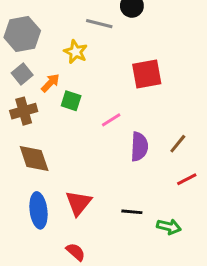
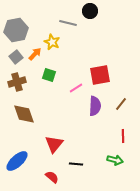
red square: (147, 74) -> (100, 75), moved
orange arrow: (50, 83) -> (35, 54), moved
red line: (187, 179) -> (123, 136), moved, turned -64
blue ellipse: (38, 210) -> (17, 161), moved, turned 55
black line: (132, 212) -> (76, 164), moved

